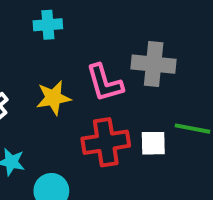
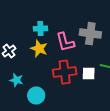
cyan cross: (48, 25) -> (40, 29), moved
yellow star: (53, 98) -> (39, 49), turned 30

